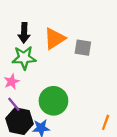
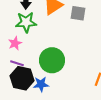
purple line: (14, 104) -> (17, 63), turned -32

